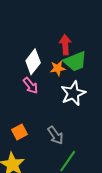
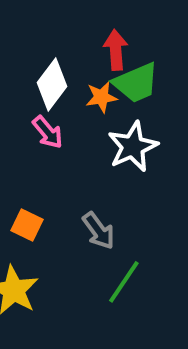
orange square: (20, 132) -> (27, 225), turned -35

